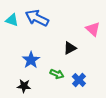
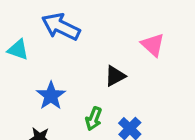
cyan triangle: (12, 20) -> (18, 50), moved
green arrow: (57, 74) -> (94, 119), turned 88

